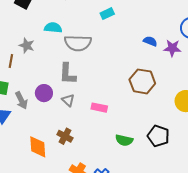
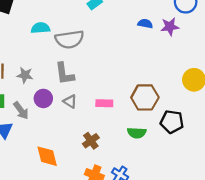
gray star: (27, 45) -> (25, 75), moved
brown hexagon: (142, 81) -> (145, 97), moved
brown cross: (65, 136) -> (91, 141), moved, turned 35

